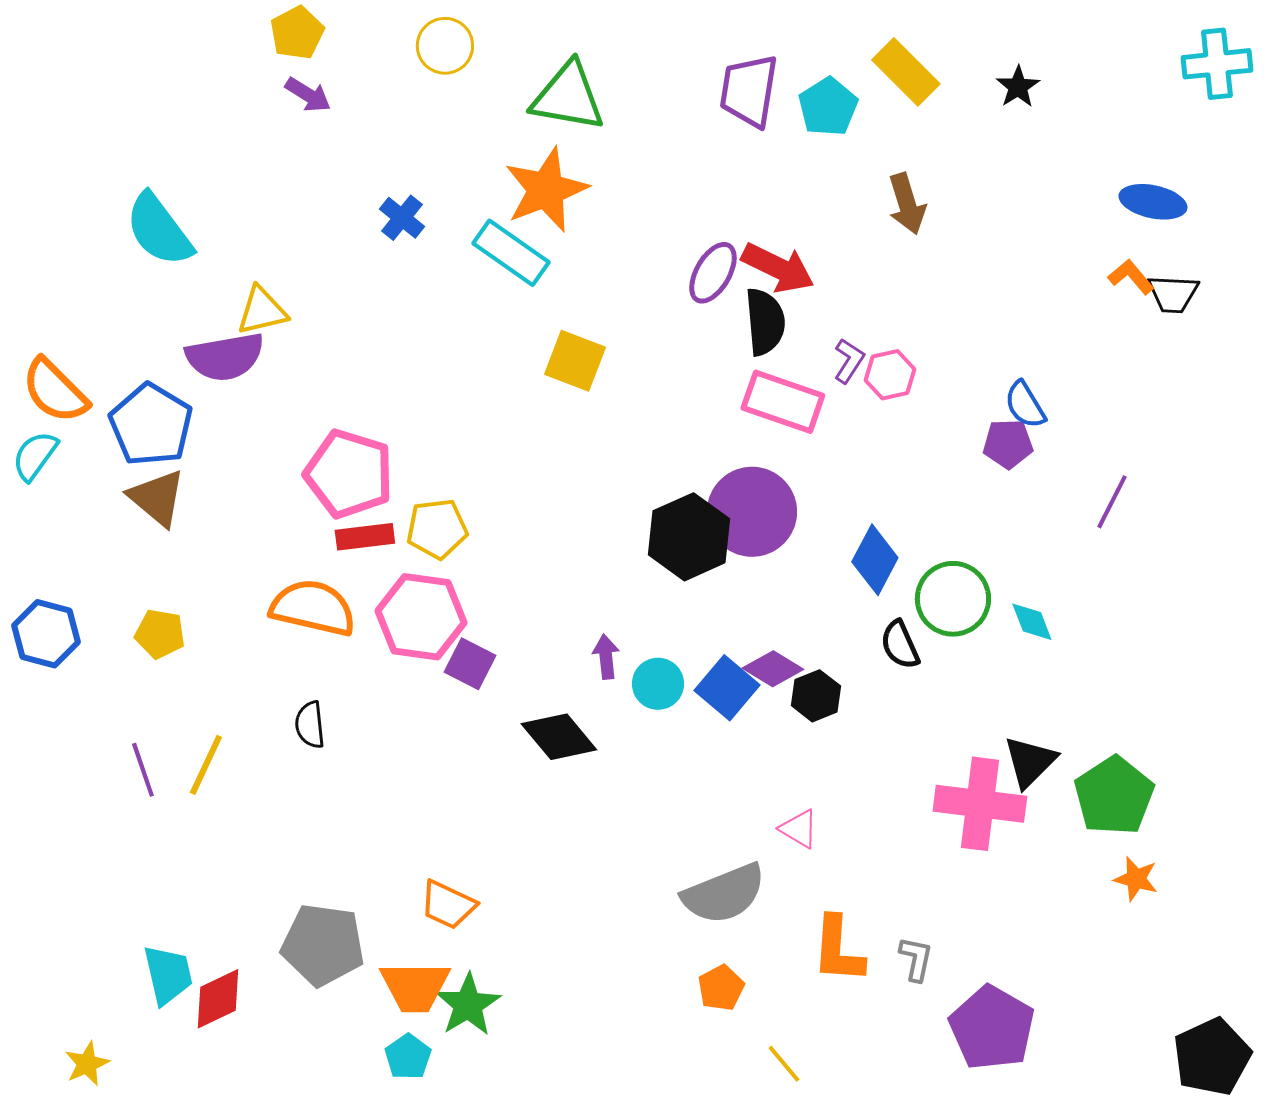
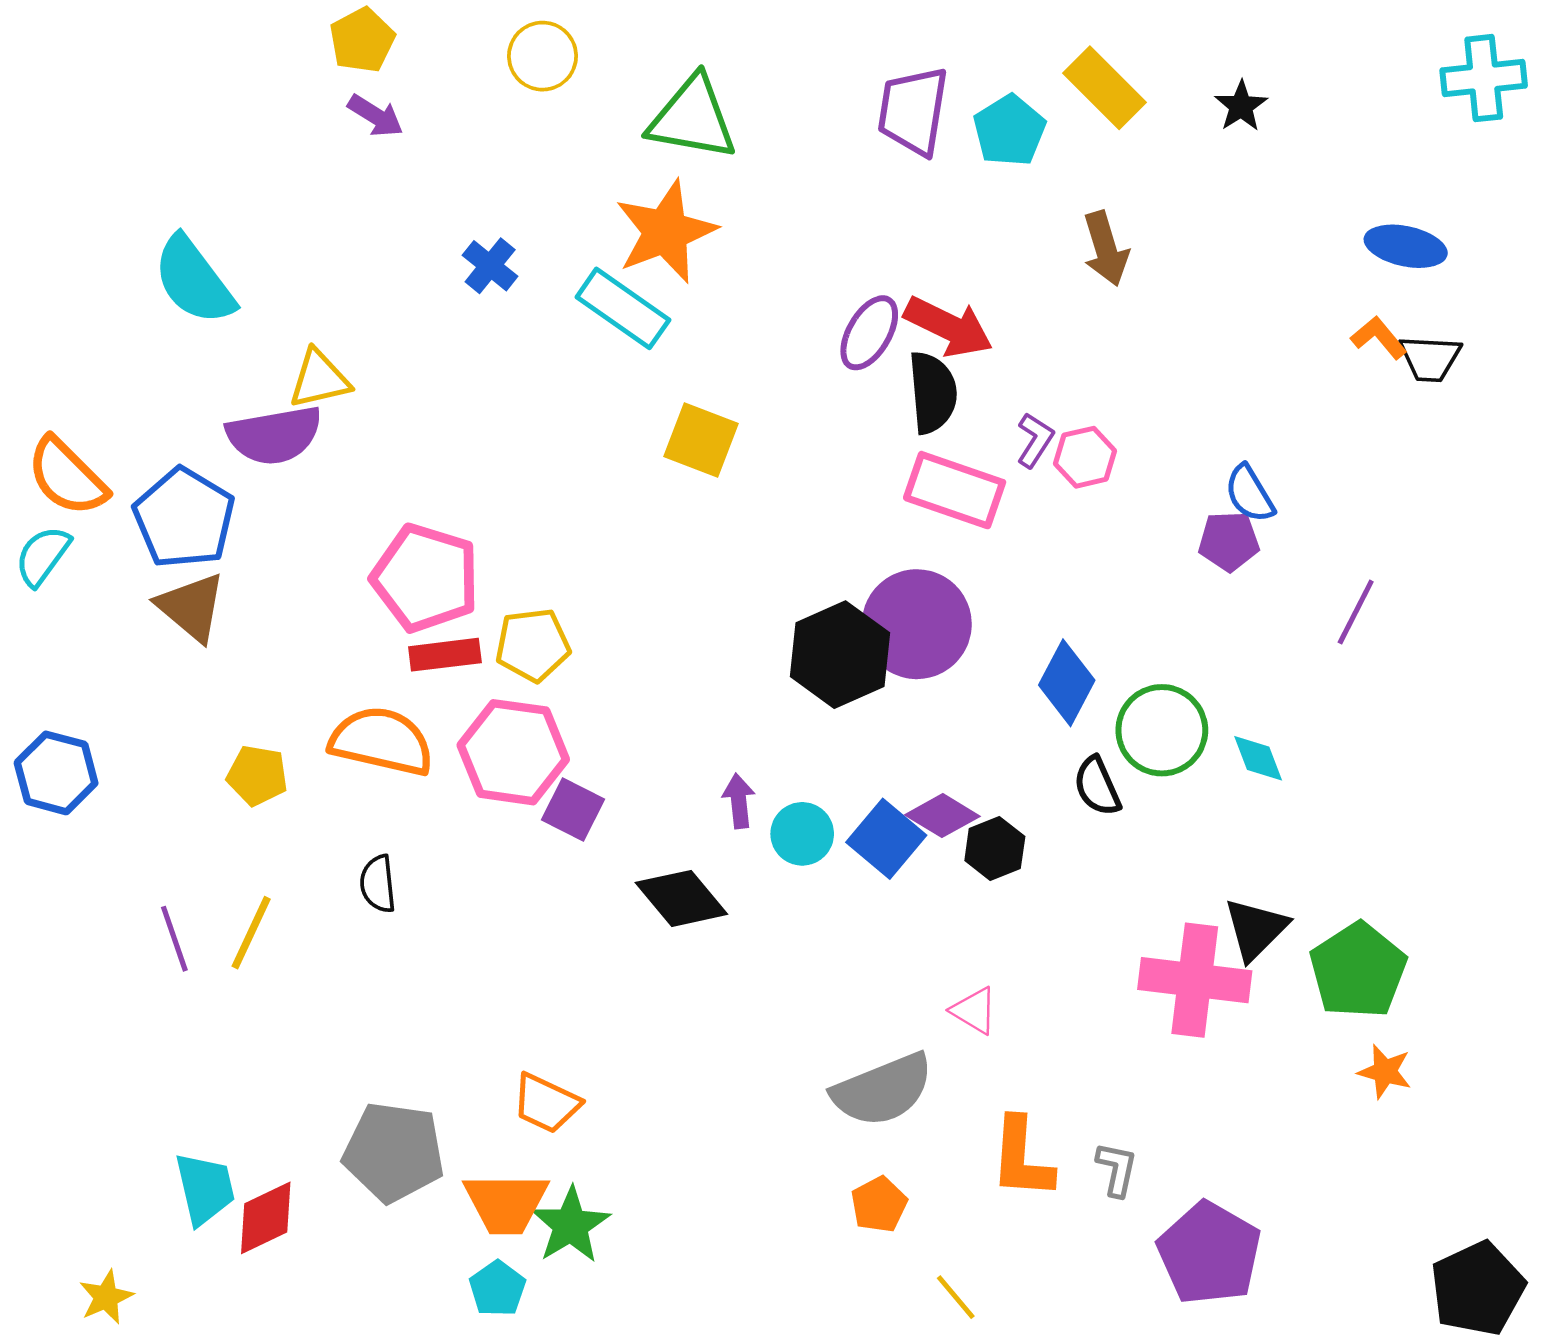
yellow pentagon: (160, 634) -> (257, 775), moved

